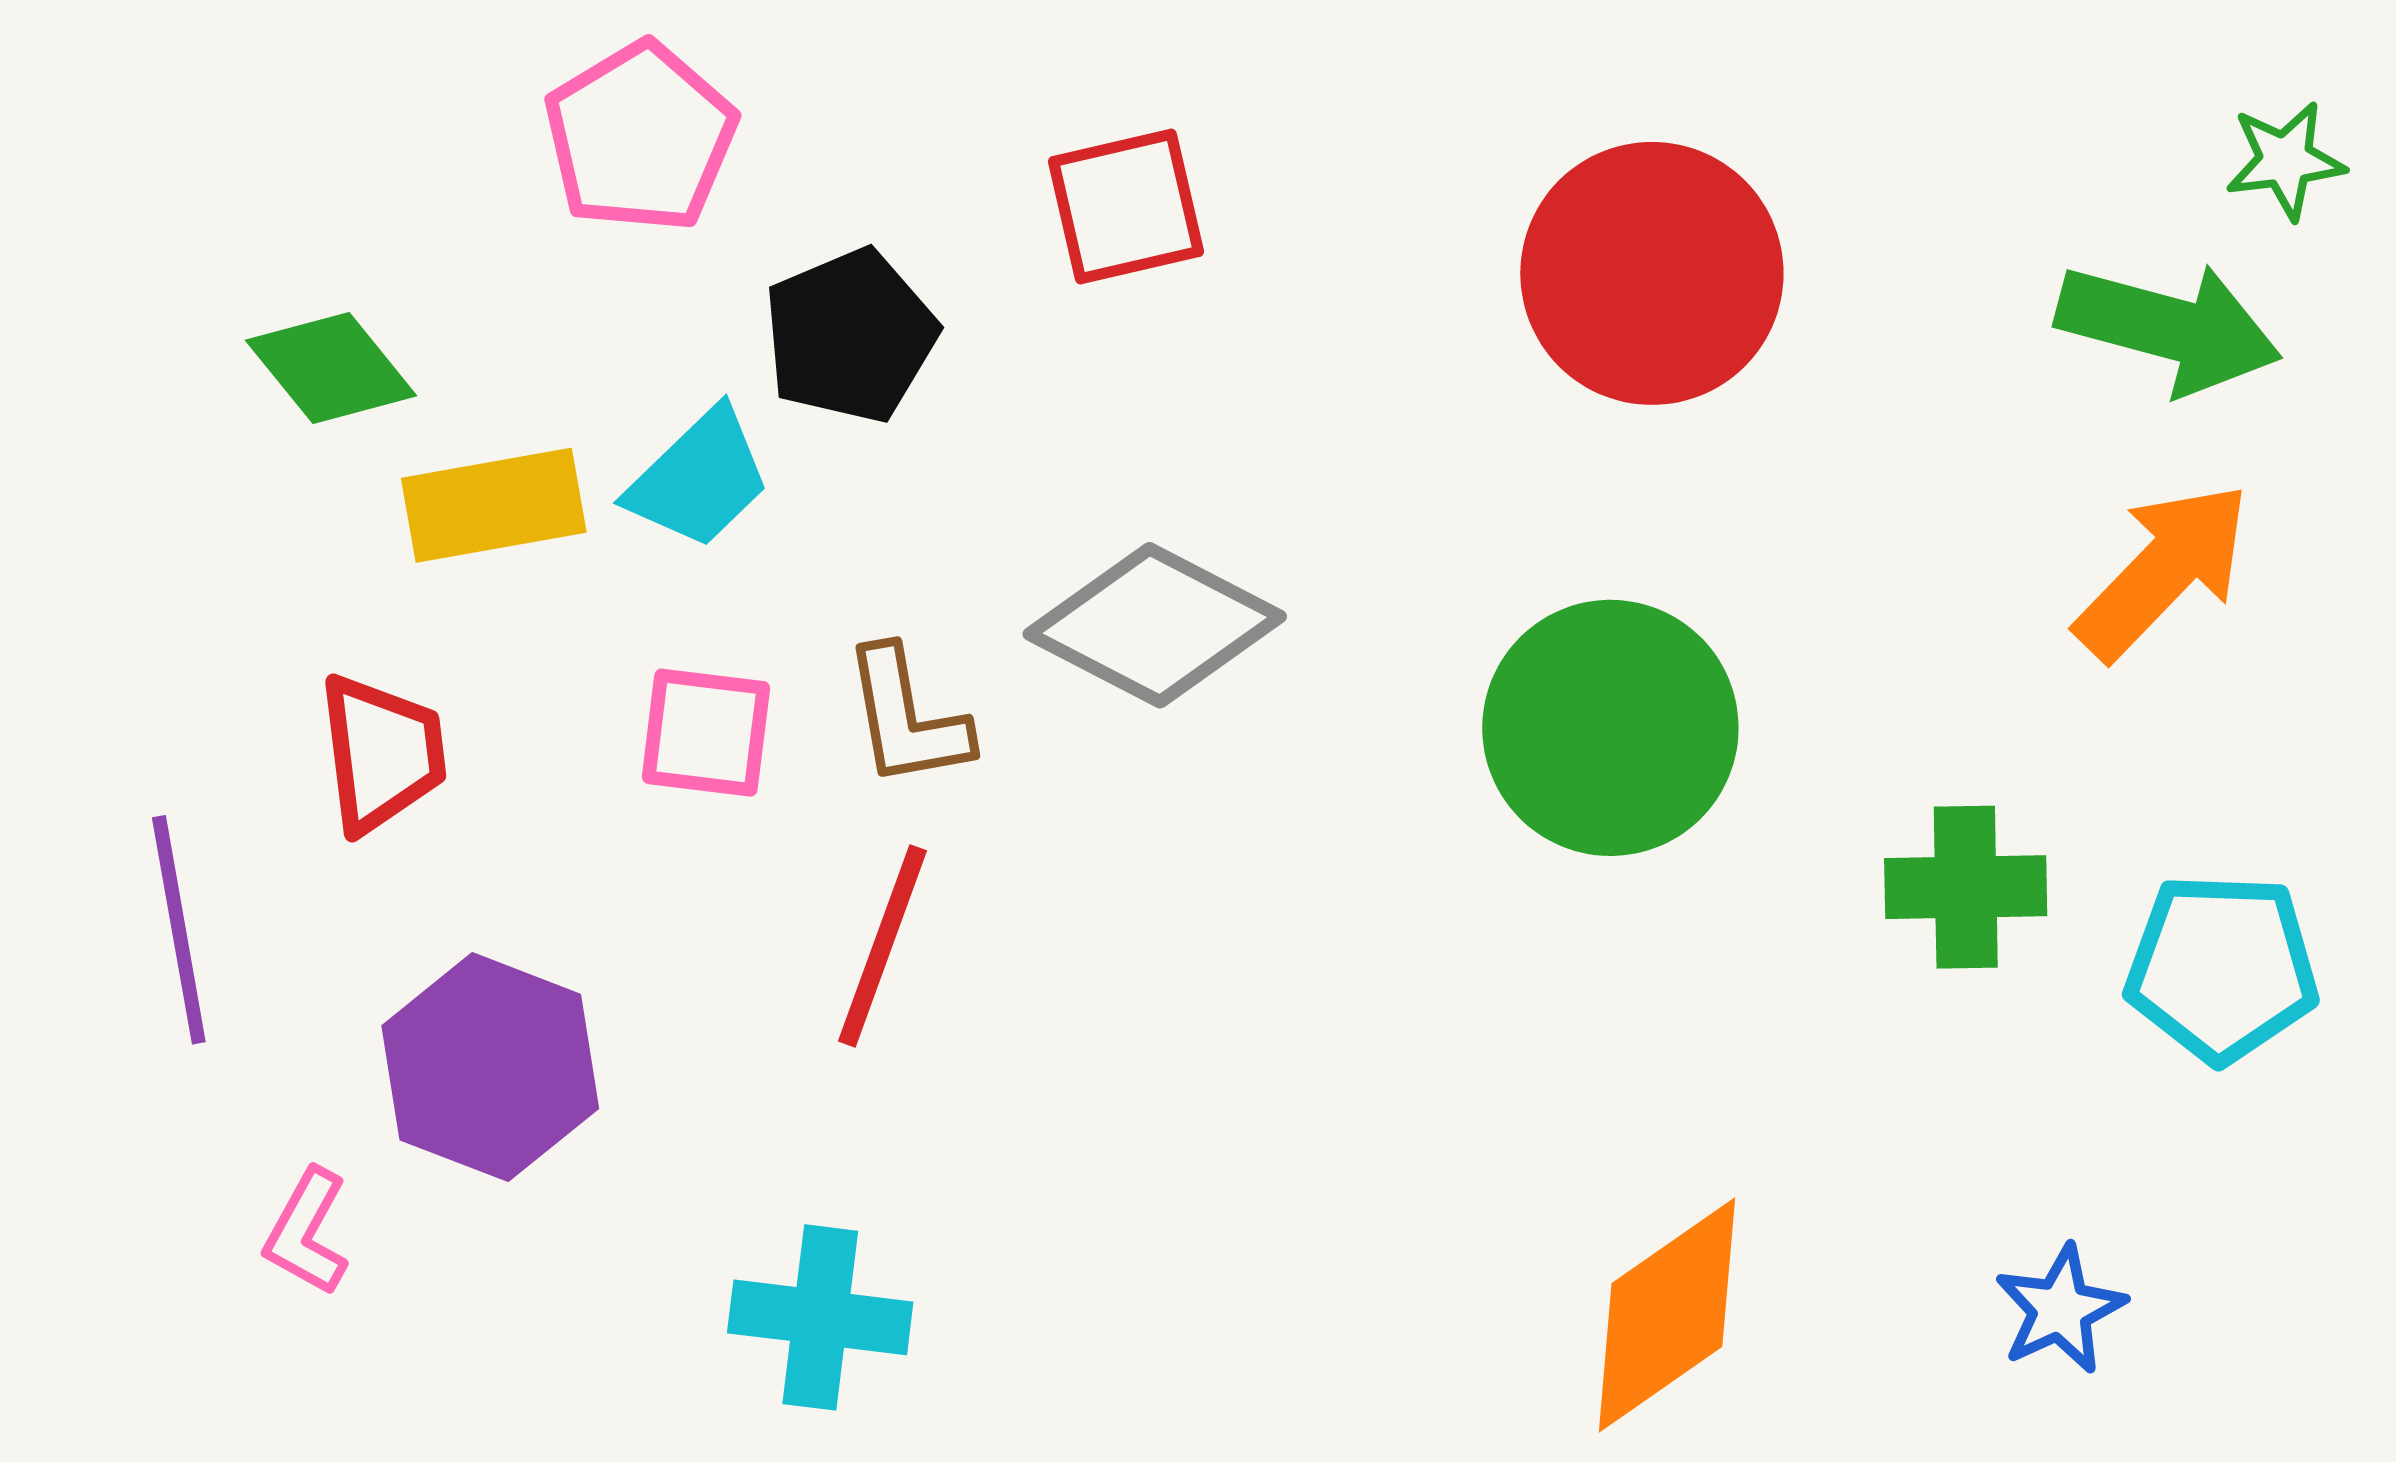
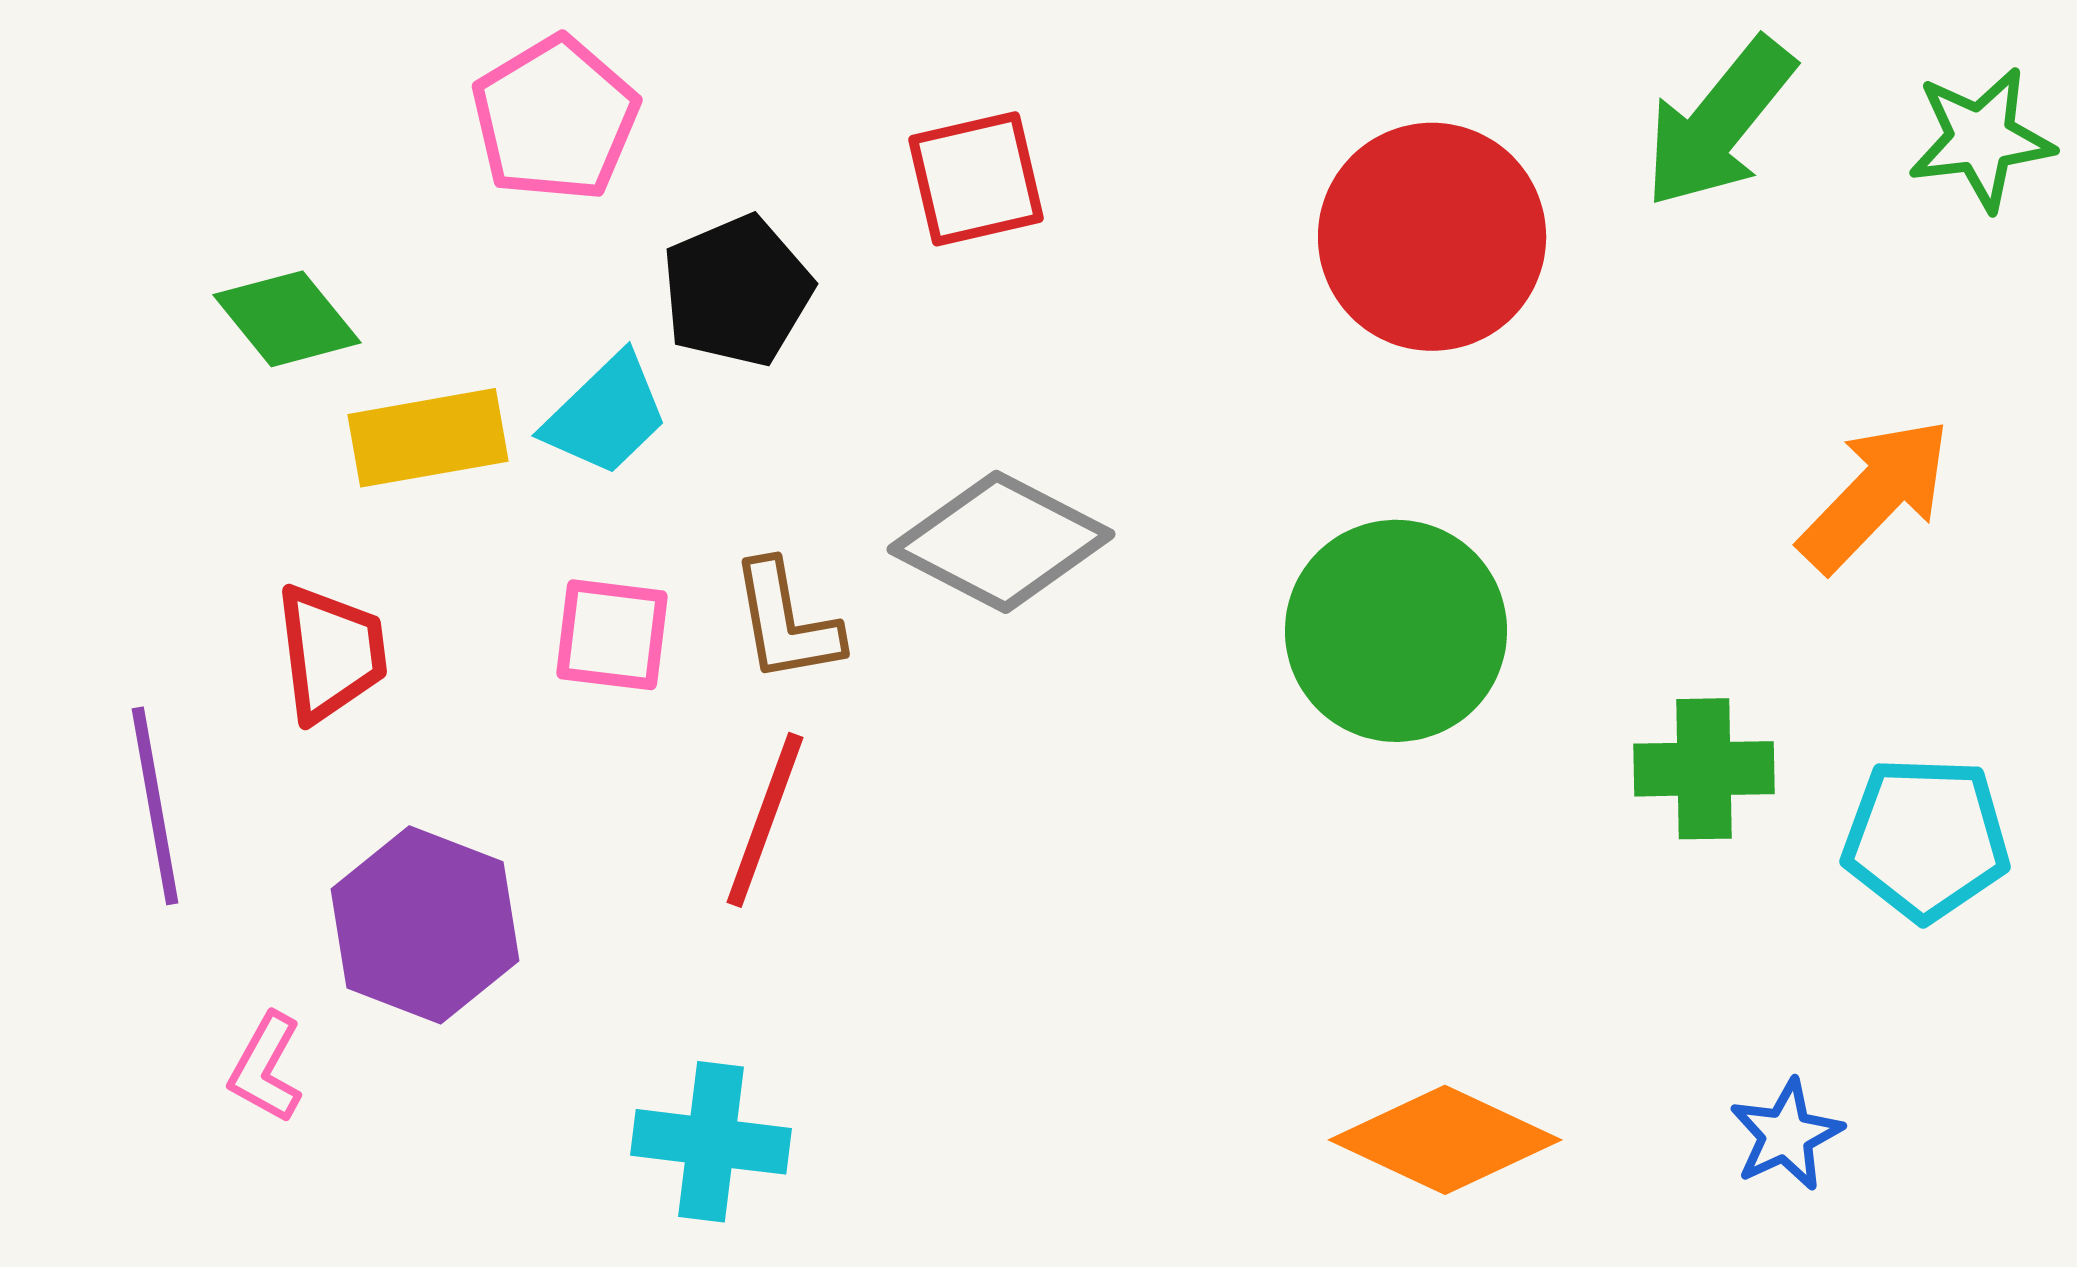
green star: (2285, 160) -> (1981, 139), size x1.4
green arrow: (2169, 328) -> (1719, 123), moved, turned 114
orange diamond: (1667, 1315) -> (1445, 1140), turned 60

